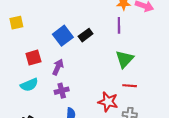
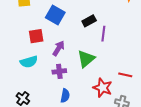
purple line: (119, 25) -> (103, 34), moved
blue square: (63, 36) -> (55, 15), moved, turned -30
green triangle: (125, 59) -> (86, 59), moved

